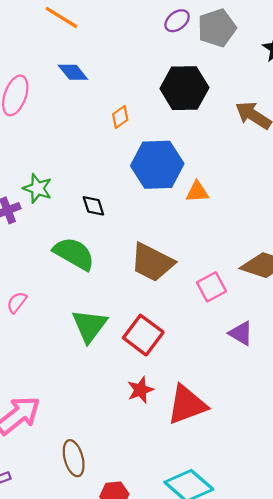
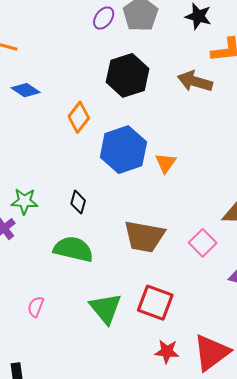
orange diamond: (120, 117) -> (79, 117), size x1.4
orange triangle: (197, 192) -> (166, 163), turned -35
black diamond: (93, 206) -> (78, 202), turned 50
red star: (140, 390) -> (167, 352), turned -30

